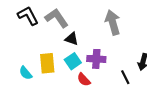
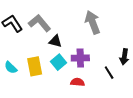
cyan semicircle: (26, 73) -> (11, 68), moved
red semicircle: (84, 80) -> (78, 82), moved, turned 144

